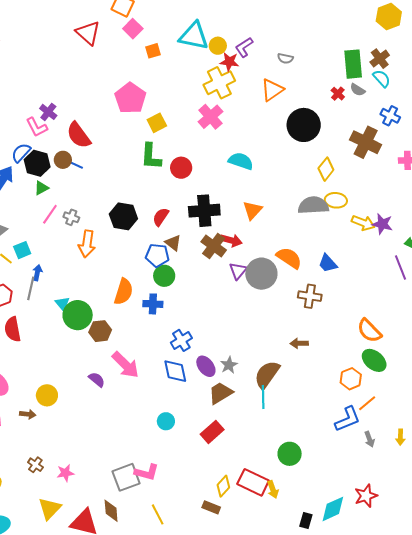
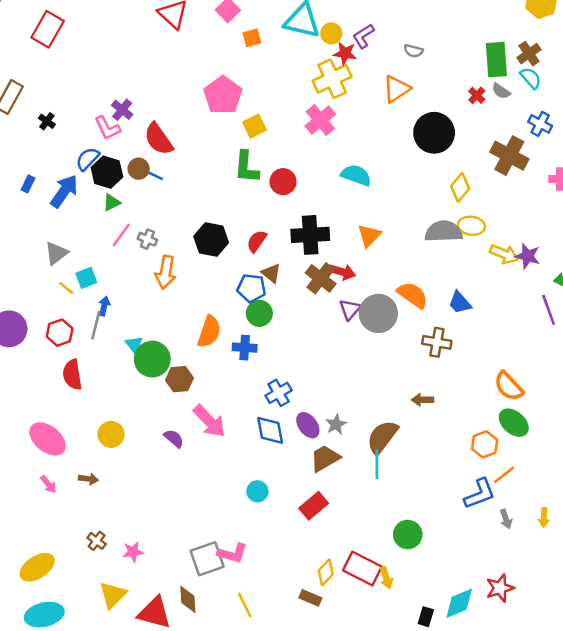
yellow circle: (47, 395) -> (111, 434), moved

